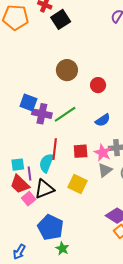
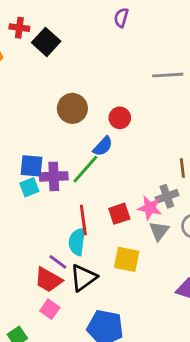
blue semicircle: (103, 120) -> (103, 146), moved
cyan square: (18, 165) -> (29, 187), moved
purple line: (30, 174) -> (58, 262), turned -32
pink square: (29, 199) -> (50, 309), moved

